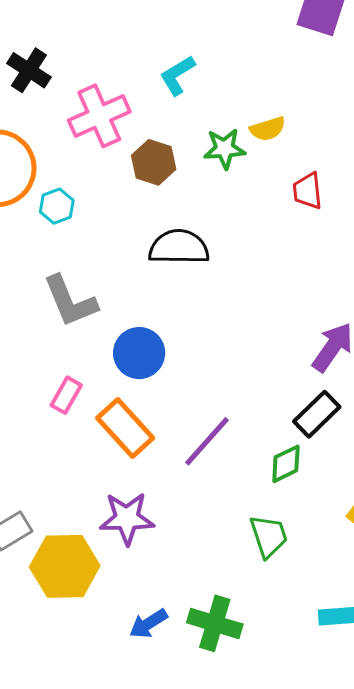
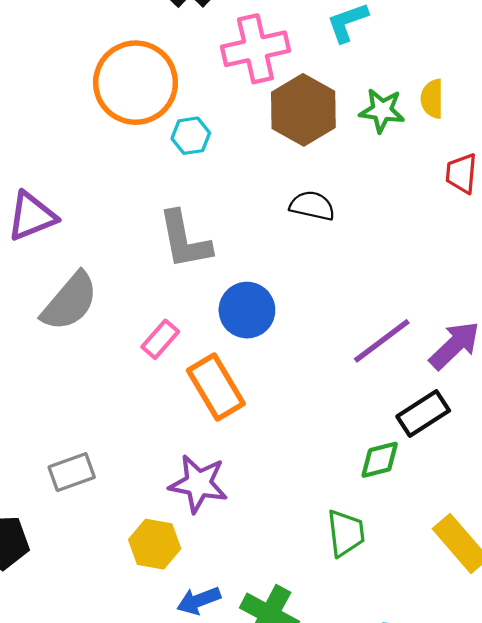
yellow semicircle: (268, 129) -> (432, 99), turned 96
brown hexagon: (154, 162) -> (303, 110), size x1.4
black semicircle: (179, 247) -> (312, 206), size x0.7
purple line: (207, 441) -> (382, 341), moved
yellow hexagon: (65, 566) -> (155, 544), moved, size x0.7

